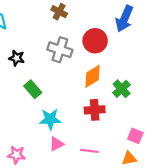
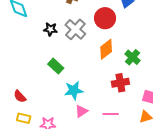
gray cross: (60, 50) -> (75, 29), turned 30
black star: (17, 58) -> (50, 29), moved
red cross: (95, 110) -> (120, 83), moved

